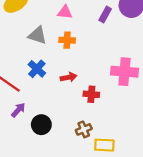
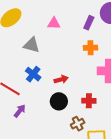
orange cross: (67, 40) -> (91, 48), moved
red cross: (91, 94) -> (89, 101), moved
black circle: (41, 125) -> (59, 101), moved

